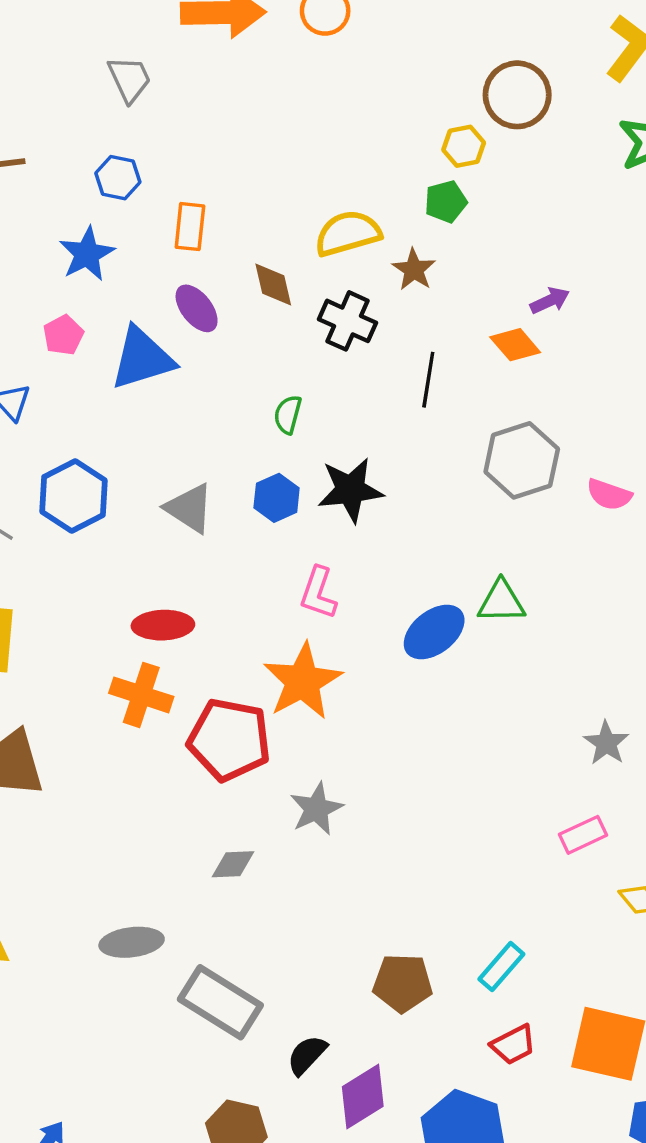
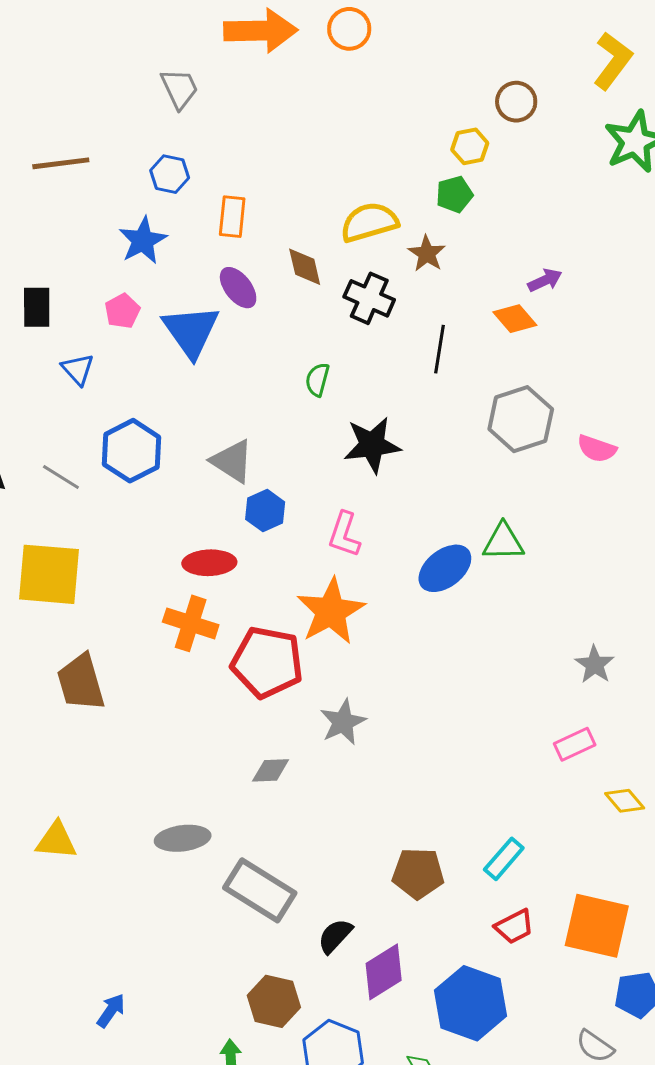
brown circle: (517, 95) -> (516, 102), size x0.7
blue triangle: (142, 358) -> (191, 331), turned -48
blue hexagon: (277, 498) -> (265, 511), moved

